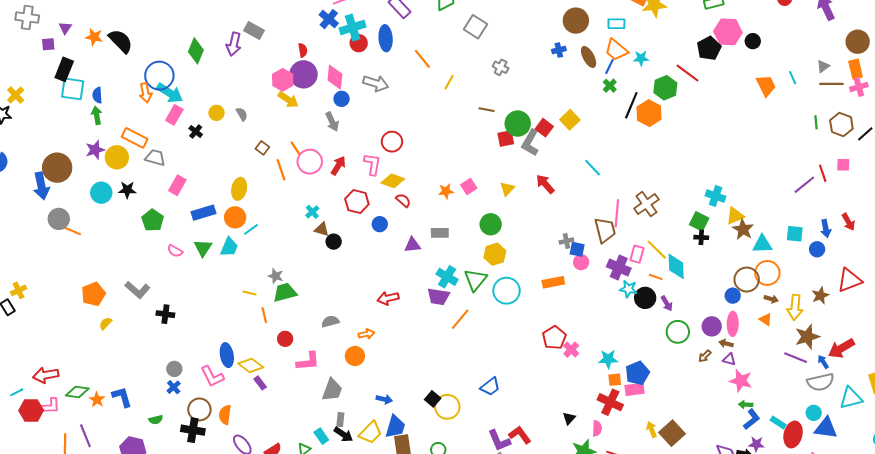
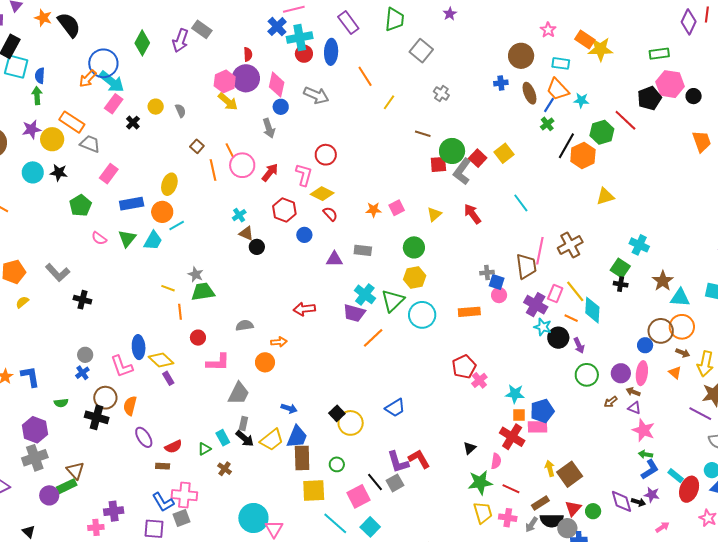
orange arrow: (145, 93) -> (88, 79), turned 48
yellow triangle: (735, 216) -> (605, 196), moved

